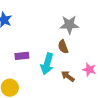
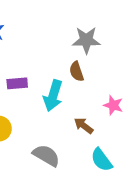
brown arrow: (68, 76) -> (84, 126), moved

